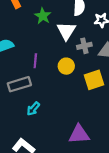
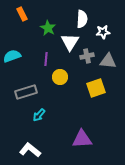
purple line: (35, 61) -> (46, 59), moved
yellow circle: (66, 66) -> (60, 77), moved

